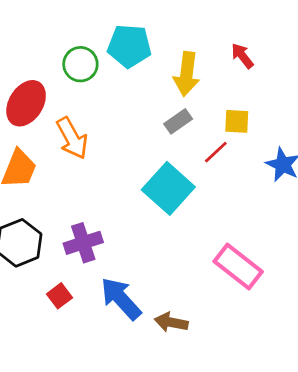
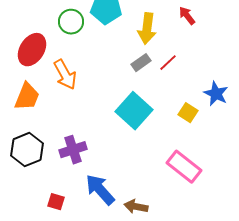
yellow square: (237, 121) -> (188, 113), moved, turned 30
red line: (216, 152) -> (168, 63), moved
red square: (60, 296) -> (56, 202), moved, turned -36

